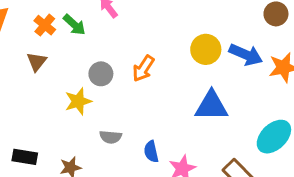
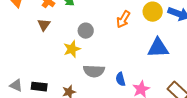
orange arrow: (143, 68) -> (123, 19), moved
gray semicircle: (111, 137) -> (94, 71), size x1.5

